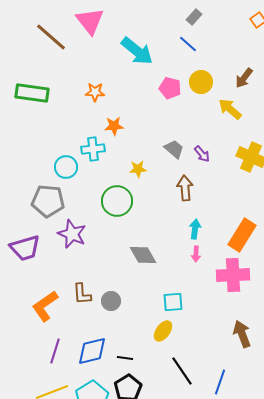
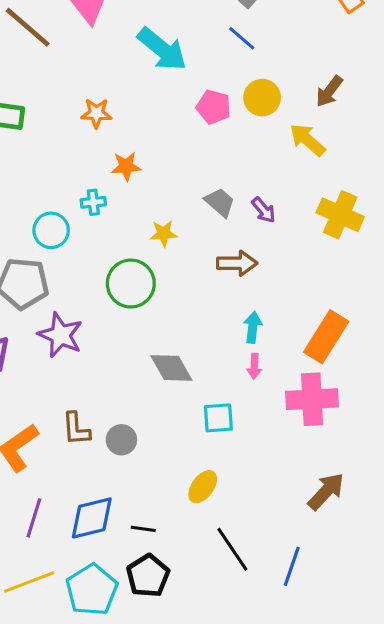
cyan cross: (93, 149) -> (93, 202), size x0.7
brown arrow: (185, 188) -> (237, 263), turned 95
cyan square: (173, 302) -> (218, 418), moved
brown arrow: (242, 334) -> (326, 491), turned 64

